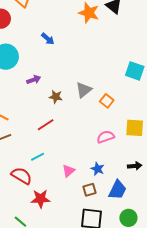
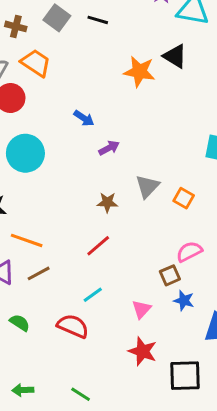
purple arrow: (34, 80) -> (109, 148), moved
brown square: (90, 190) -> (170, 275), moved
red star: (41, 199) -> (143, 351), moved, turned 30

